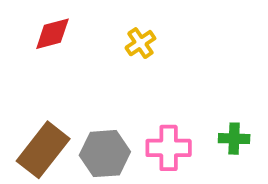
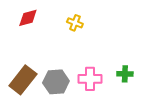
yellow cross: (140, 43) -> (75, 23), turned -35

